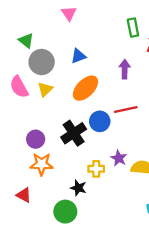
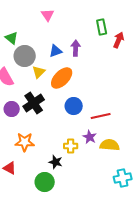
purple arrow: (125, 69) -> (76, 48), moved
yellow triangle: (45, 89) -> (39, 72), moved
red line: (126, 109) -> (101, 116), moved
black cross: (74, 133) -> (34, 103), moved
purple circle: (36, 139) -> (12, 109), moved

